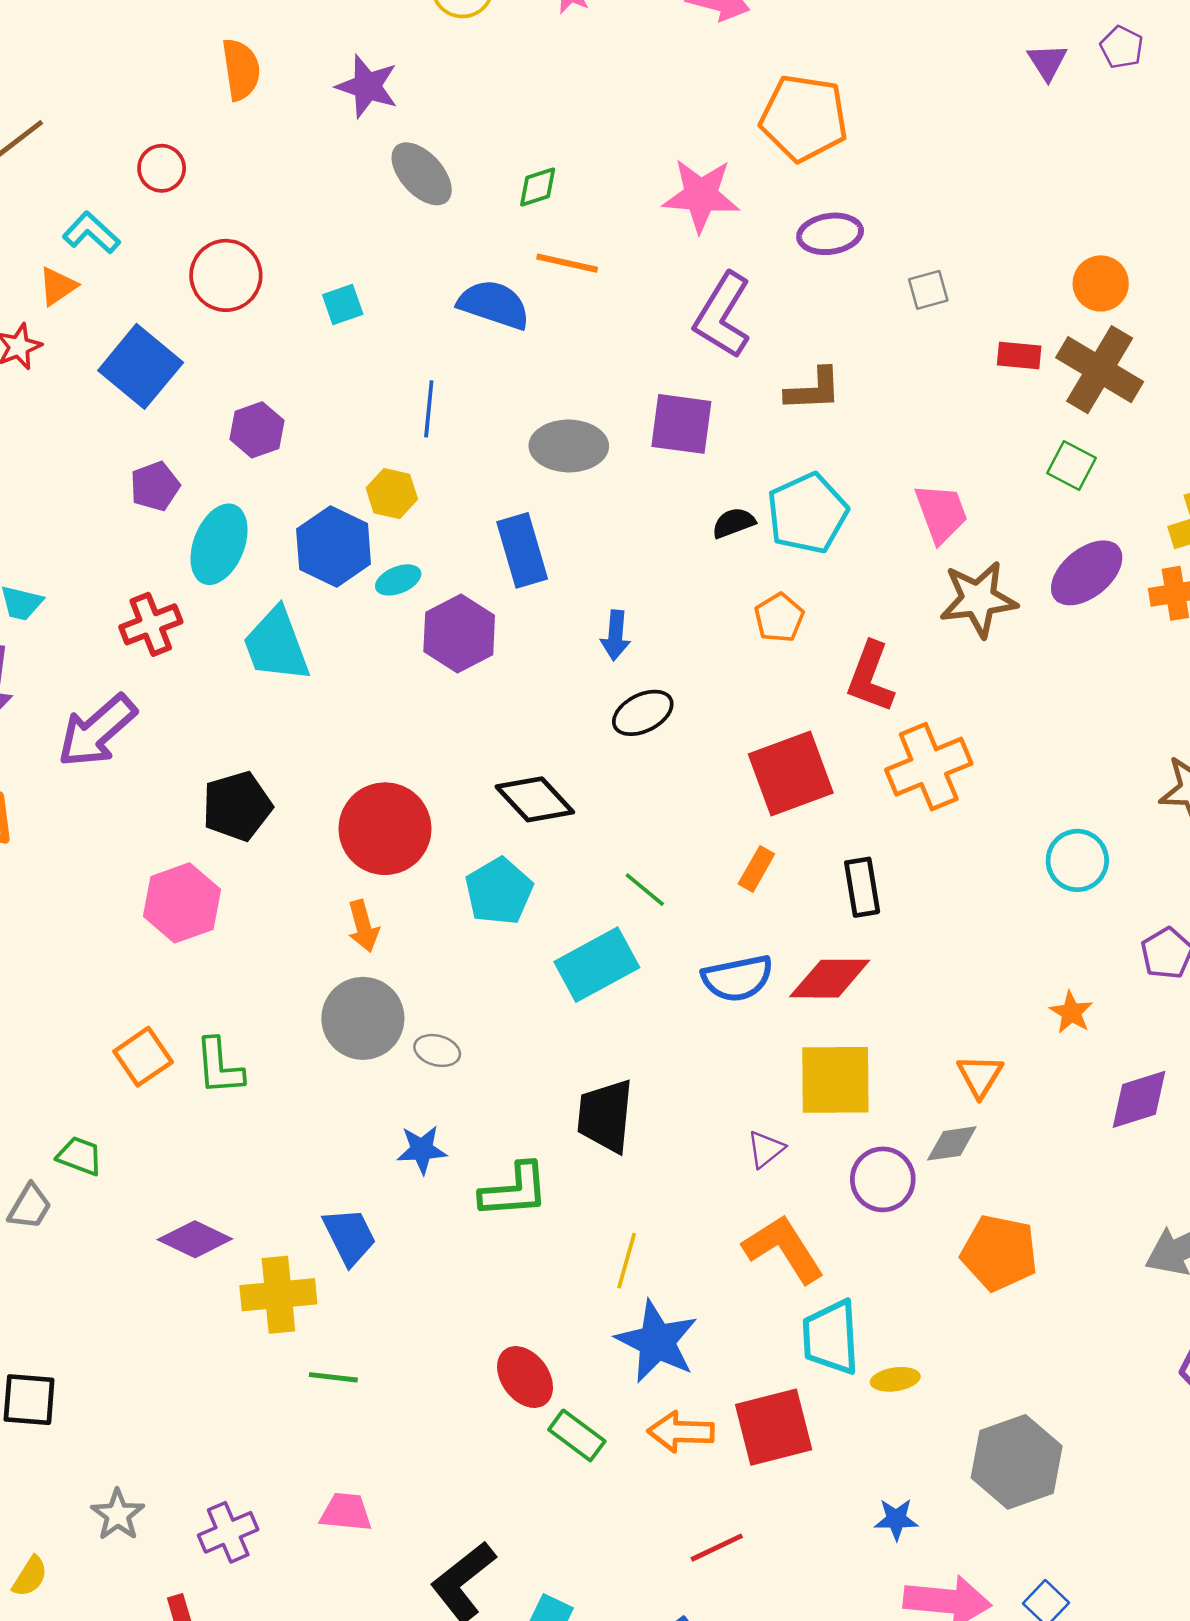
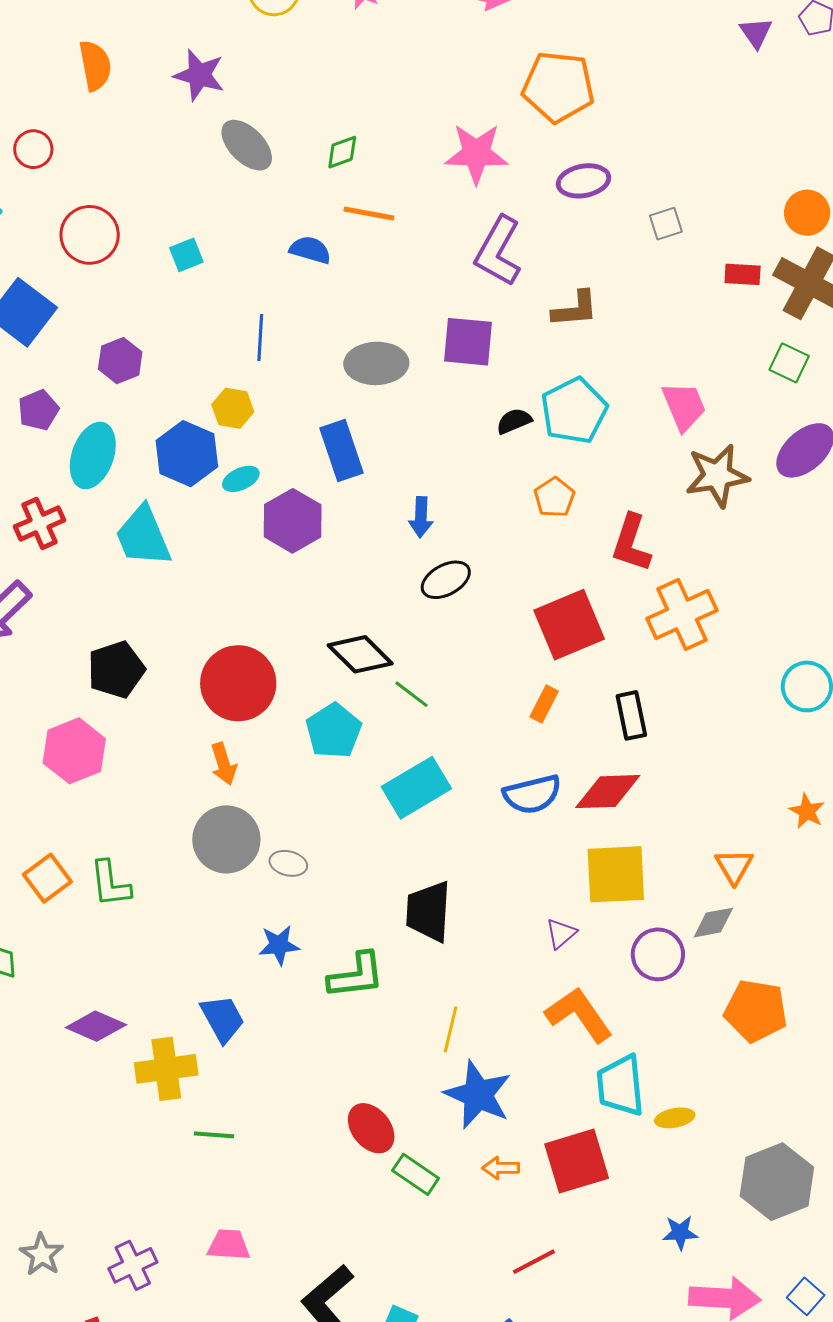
blue semicircle: (494, 305) -> (310, 250), size x0.7
green line: (645, 890) -> (412, 694), moved
orange arrow: (681, 1432) -> (501, 1168), size x0.7

